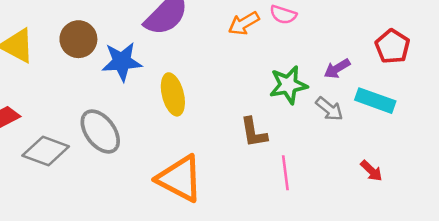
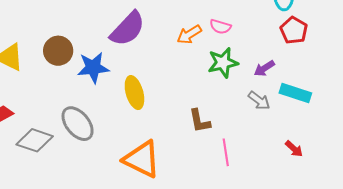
red pentagon: (392, 46) -> (294, 30), moved
green star: (288, 85) -> (223, 63), moved

